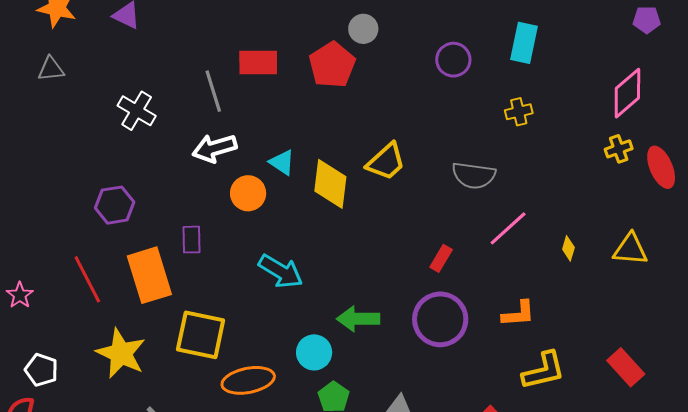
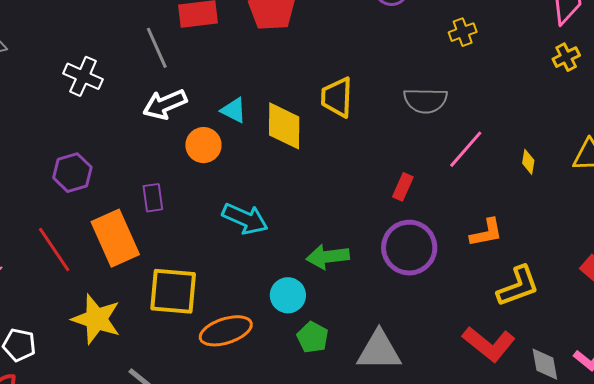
yellow trapezoid: (386, 162) -> (337, 97), turned 141

